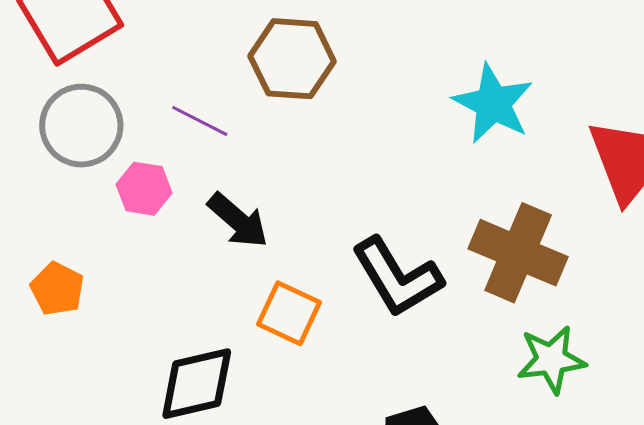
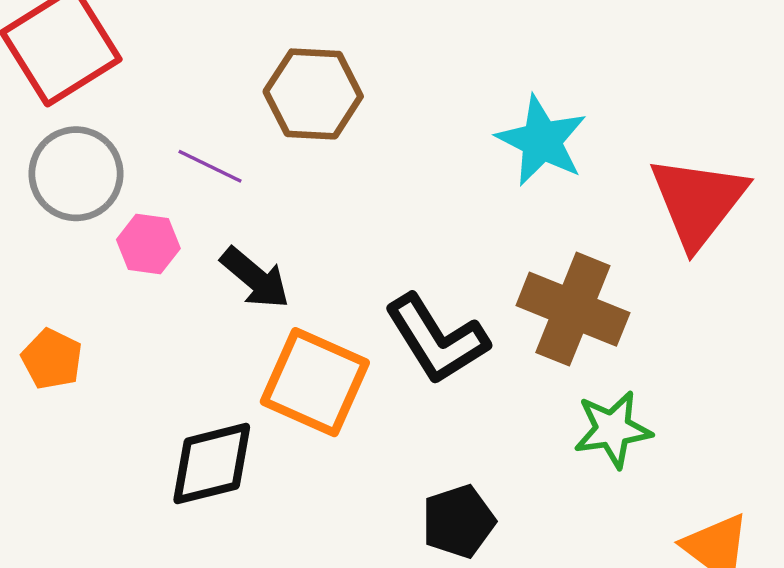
orange square: (289, 313) -> (315, 382), size x1.5

